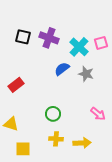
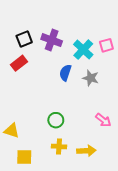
black square: (23, 37) -> (24, 39), turned -35
blue semicircle: (62, 69) -> (65, 73), turned -35
red rectangle: (16, 85) -> (19, 63), moved

